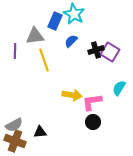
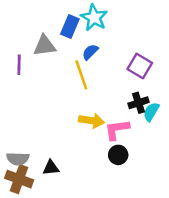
black cross: (96, 50) -> (139, 103), moved
yellow line: (44, 60) -> (81, 75), moved
gray semicircle: (14, 125) -> (18, 159), turned 30

